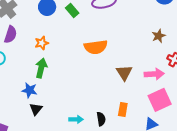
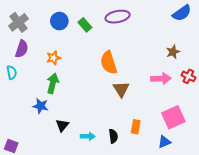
orange semicircle: (96, 47) -> (109, 63), turned 80
brown triangle: (124, 73) -> (121, 89), moved
pink arrow: (154, 74) -> (161, 79), moved
black triangle: (36, 109) -> (62, 125), moved

